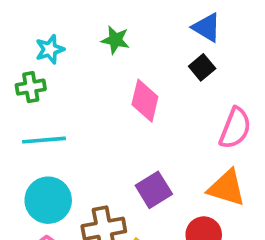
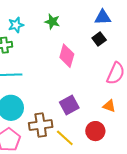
blue triangle: (207, 27) -> (103, 17), turned -36
orange triangle: (227, 188) -> (109, 106), size x0.6

